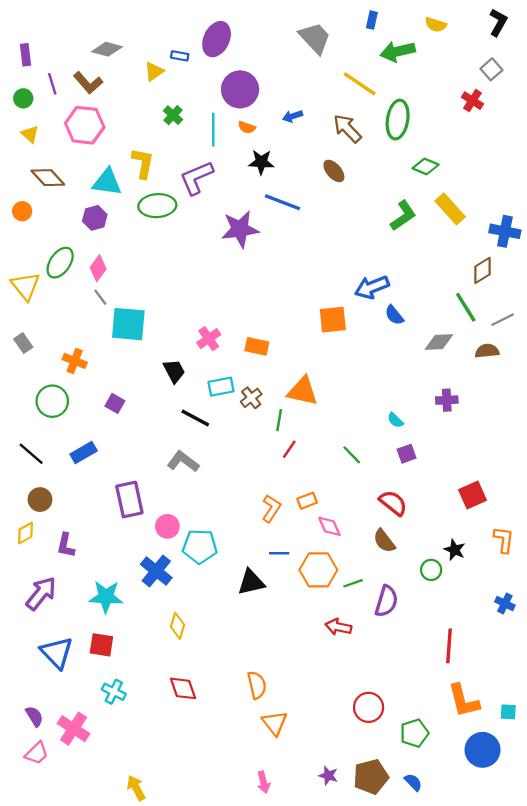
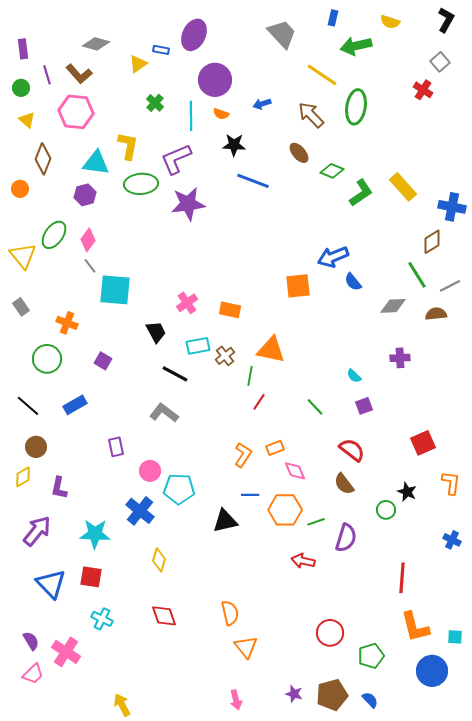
green diamond: (426, 167) -> (332, 171), moved
brown diamond: (48, 178) -> (43, 159), turned 64
purple star: (240, 229) -> (188, 204), moved
purple rectangle: (129, 500) -> (116, 447), size x0.6

